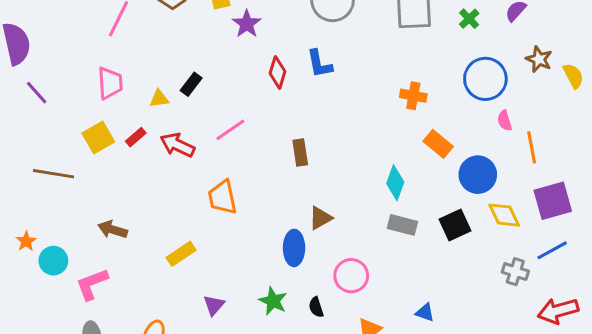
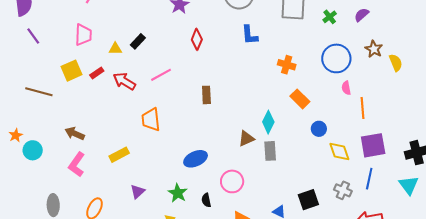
blue L-shape: (319, 64) -> (250, 35), moved
blue circle: (478, 175) -> (319, 129), moved, size x0.6
brown triangle: (320, 218) -> (246, 138), moved
gray rectangle: (402, 225) -> (270, 151), turned 66
black square: (455, 225) -> (308, 200), moved
blue ellipse: (294, 248) -> (196, 159), turned 60
blue line: (552, 250) -> (369, 179), turned -55
pink L-shape: (92, 284) -> (77, 164), moved, turned -40

